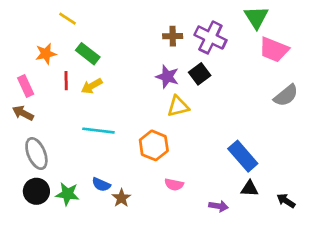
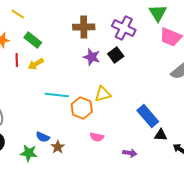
brown cross: (173, 36) -> (84, 27), moved, size x1.5
yellow triangle: (178, 106) -> (103, 94), moved
cyan line: (98, 131) -> (57, 95), moved
black triangle: (250, 189) -> (161, 135), moved
green star: (67, 194) -> (29, 153), moved

